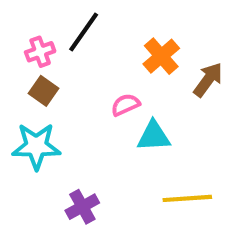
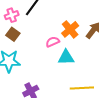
orange cross: (161, 56) -> (70, 29), moved

